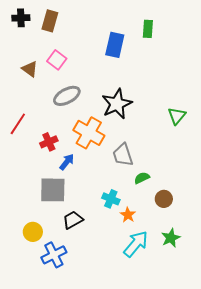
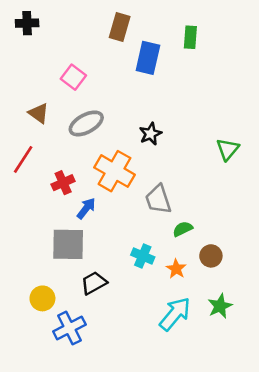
brown rectangle: (50, 21) -> (120, 27), moved
brown triangle: (30, 69) -> (39, 113), moved
black star: (117, 104) -> (150, 134), size x0.6
orange star: (128, 215) -> (176, 269), moved

